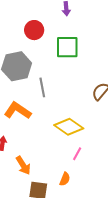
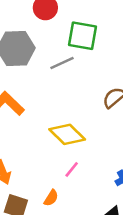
gray line: (42, 87) -> (62, 63), moved, turned 66

